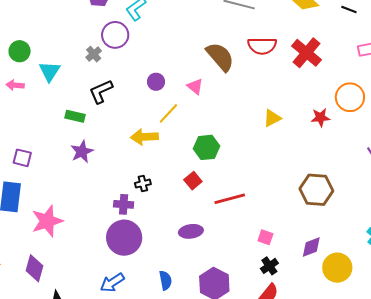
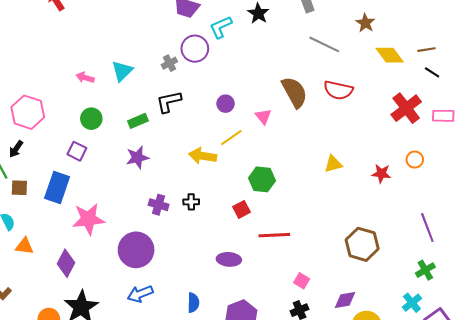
green circle: (20, 51) -> (91, 119), moved
red cross: (306, 53) -> (406, 108), moved
orange circle: (350, 97) -> (415, 160), size x0.6
green rectangle: (75, 116) -> (138, 121), turned -48
purple cross: (124, 204) -> (159, 205), moved
purple circle: (124, 238) -> (136, 250), moved

